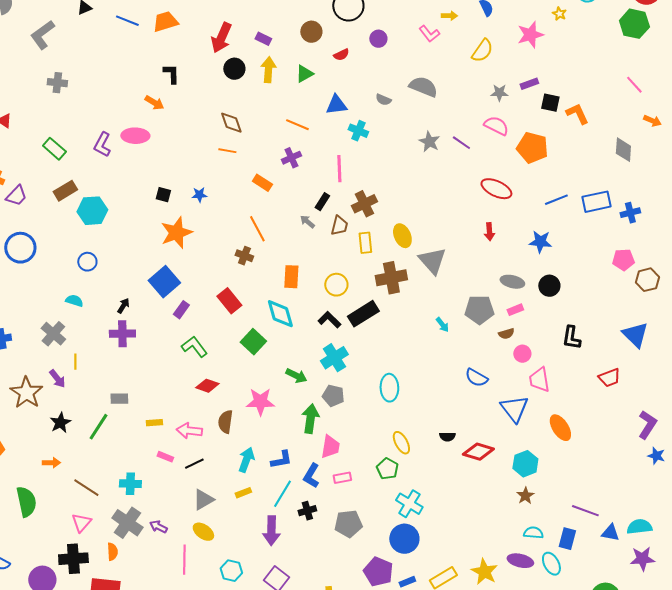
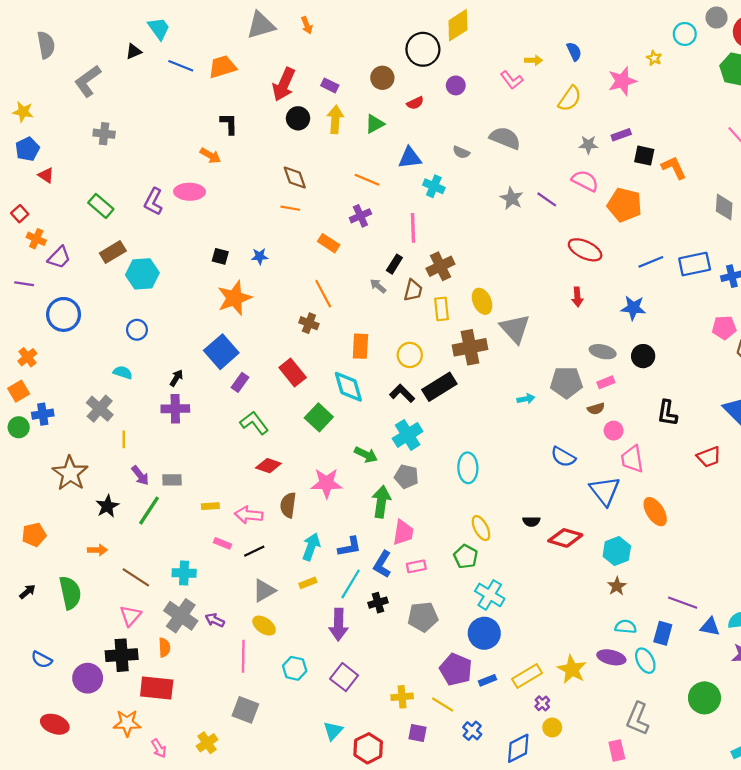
cyan arrow: (442, 325) -> (526, 399), turned -63
purple arrow: (57, 379) -> (140, 475), moved

